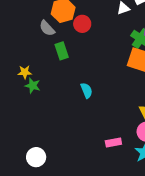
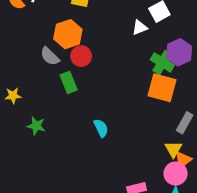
red circle: (82, 24) -> (81, 56), moved
yellow star: (25, 72) -> (13, 96), moved

